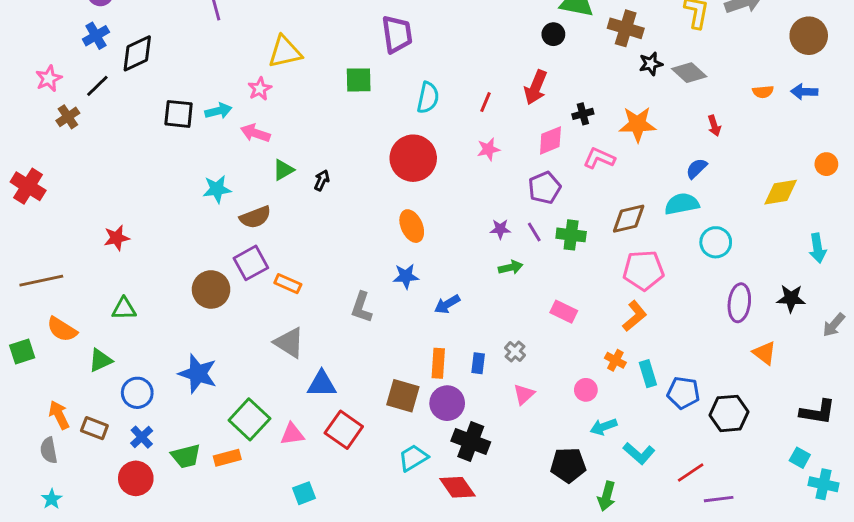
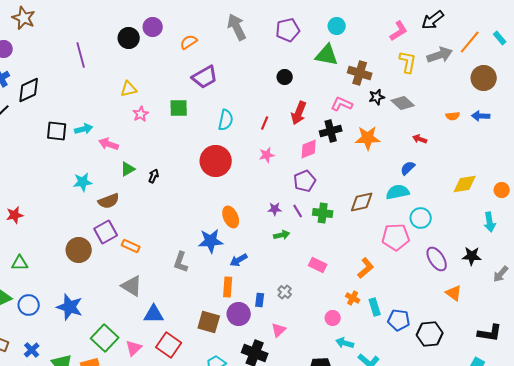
purple trapezoid: (397, 34) -> (205, 77), turned 68
black circle: (553, 34) -> (285, 77), moved
yellow triangle: (285, 52) -> (129, 89), size x0.7
pink star: (260, 89) -> (141, 114), moved
black cross: (583, 114) -> (331, 131), size x1.5
red arrow: (714, 126) -> (420, 139), turned 128
pink L-shape: (599, 158) -> (342, 104), moved
orange circle: (826, 164) -> (502, 190), moved
orange ellipse: (412, 226) -> (231, 217), moved
pink pentagon: (643, 270) -> (396, 237), moved
blue star: (406, 276) -> (211, 241), size x1.4
purple ellipse: (739, 303) -> (437, 259), turned -40
orange rectangle: (438, 363) -> (228, 287), moved
blue circle: (137, 393) -> (29, 305), moved
pink triangle: (524, 394) -> (279, 330), moved
purple circle: (447, 403) -> (239, 314), moved
cyan arrow: (604, 427) -> (345, 343), turned 36
pink triangle: (292, 434) -> (134, 348), turned -36

